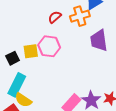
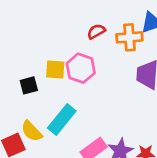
black square: (13, 58) -> (29, 85), moved
cyan rectangle: (17, 85) -> (62, 119), moved

